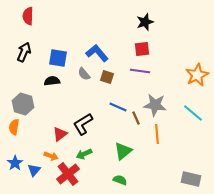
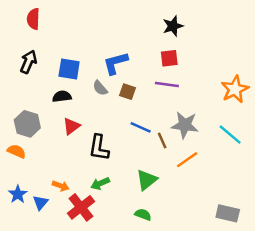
blue L-shape: (97, 53) -> (116, 63), turned -65
black L-shape: (83, 124) -> (99, 148), turned -50
orange semicircle: (14, 127) -> (17, 151), turned 105
red triangle: (60, 134) -> (71, 126), moved
orange line: (157, 134) -> (187, 160), turned 60

